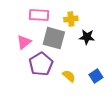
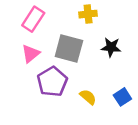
pink rectangle: (39, 15) -> (33, 19), moved, turned -60
yellow cross: (71, 19) -> (88, 14), moved

